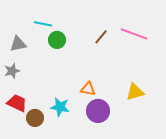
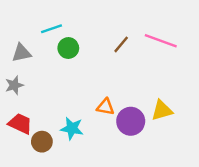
cyan line: (43, 24) -> (51, 29), turned -30
purple circle: (98, 111) -> (131, 121), moved

